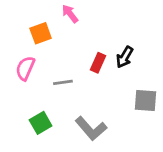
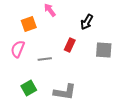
black arrow: (125, 57) -> (87, 22), moved
gray square: (146, 100) -> (104, 50), moved
gray L-shape: (91, 128) -> (65, 92), turned -40

